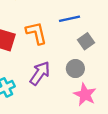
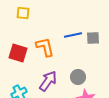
gray square: (86, 41) -> (93, 38), moved, turned 32

